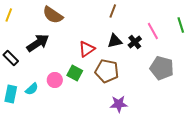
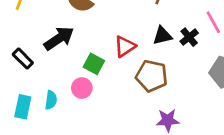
green square: (75, 73) -> (94, 64), moved
cyan semicircle: (32, 89) -> (51, 100), turned -40

